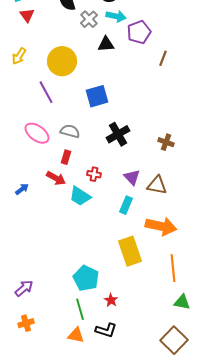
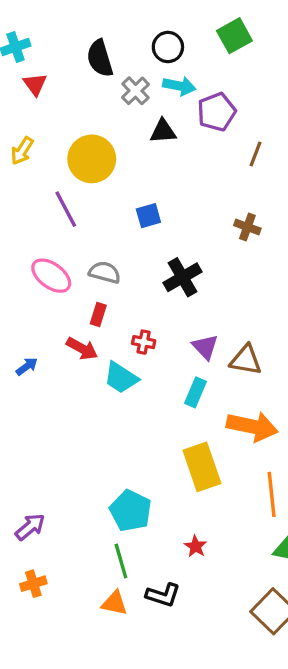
blue square: (97, 96) -> (148, 216), size x0.7
brown cross: (166, 142) -> (247, 227), moved
red star: (111, 300) -> (195, 546), moved

